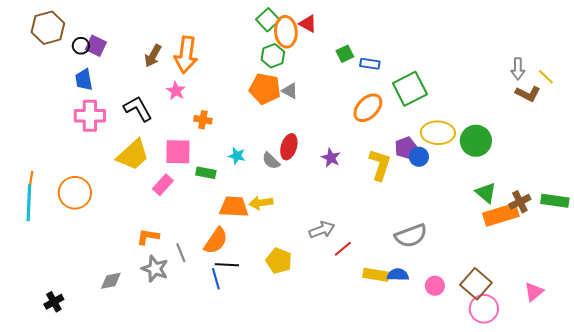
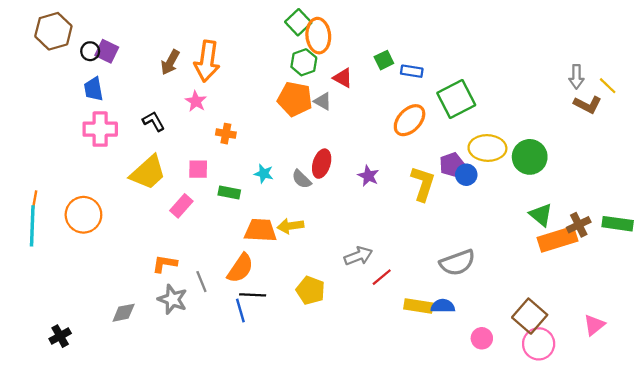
red triangle: (308, 24) -> (343, 78), moved
black L-shape: (138, 109) -> (154, 121), size x0.7
pink square: (178, 152) -> (198, 169), size x0.7
pink circle: (435, 286) -> (482, 338), moved

